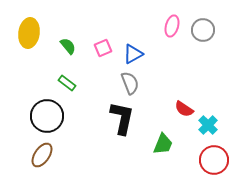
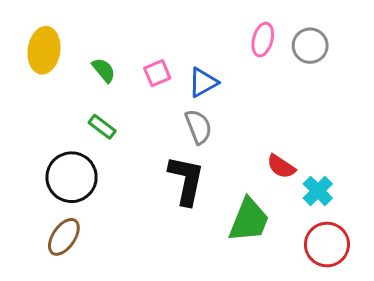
green trapezoid: (163, 144) -> (249, 220), size x1.4

